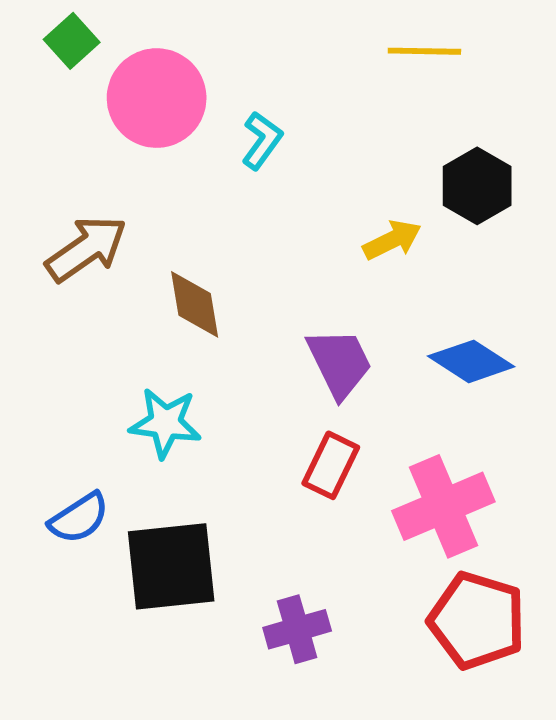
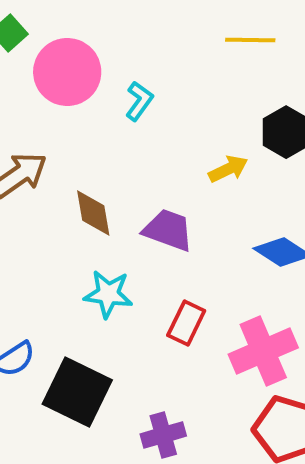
purple trapezoid: (340, 363) -> (168, 230), moved, turned -44
cyan star: (165, 423) -> (108, 294), moved
black square: (171, 566) -> (77, 392), turned 32

